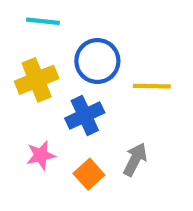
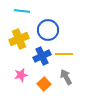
yellow line: (152, 86) -> (64, 54), moved
gray arrow: (135, 159) -> (66, 77), turned -56

